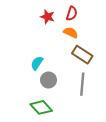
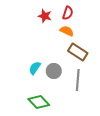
cyan semicircle: (37, 63) -> (35, 68), moved
gray circle: (49, 80) -> (54, 71), moved

